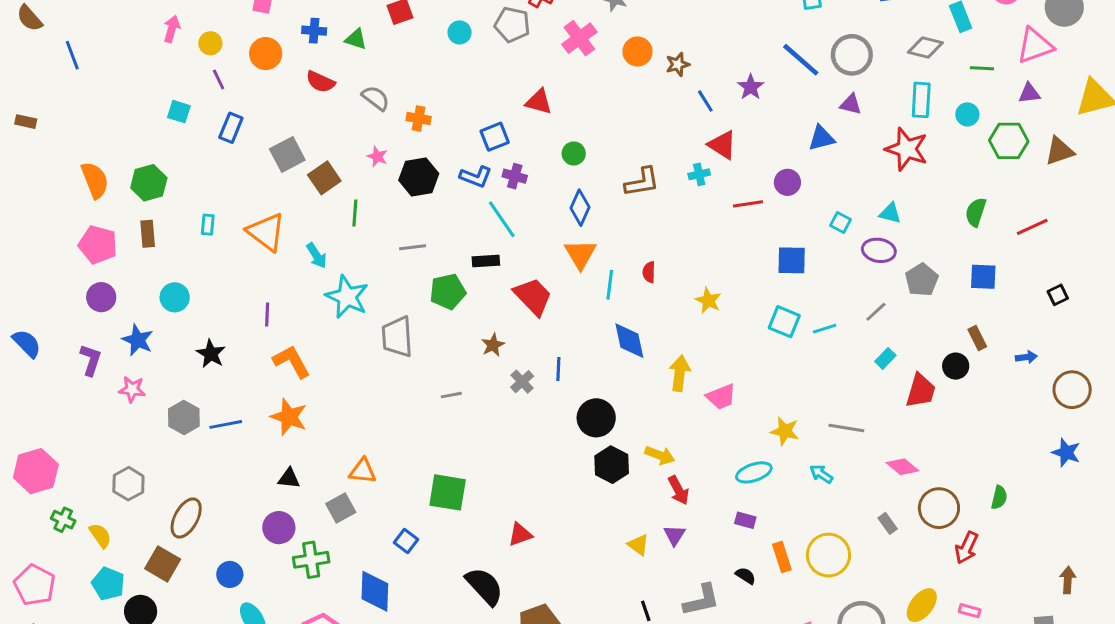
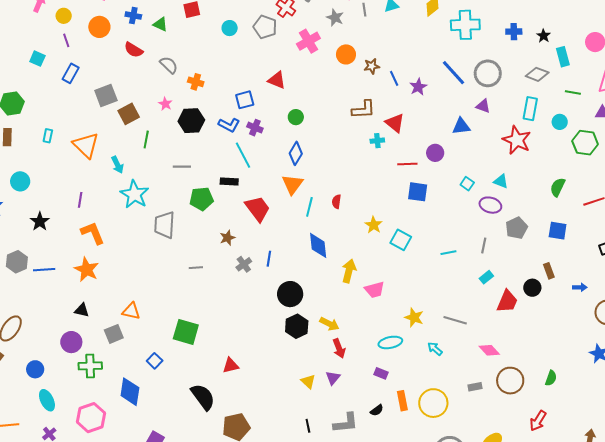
blue line: (705, 101) -> (394, 78), moved
brown L-shape: (642, 182) -> (364, 109), moved
blue square: (792, 260) -> (418, 192), moved
gray line: (876, 312) -> (484, 246), turned -42
cyan square: (784, 322) -> (401, 240), moved
gray rectangle: (888, 523) -> (475, 387), turned -72
red arrow: (967, 548) -> (538, 421), moved
black semicircle: (746, 576) -> (377, 410), turned 104

